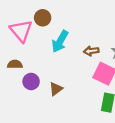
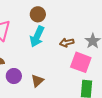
brown circle: (43, 18) -> (38, 14), moved

